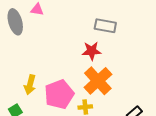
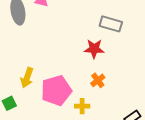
orange cross: (98, 81) -> (98, 80), size x0.5

